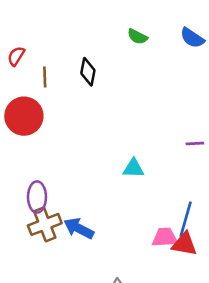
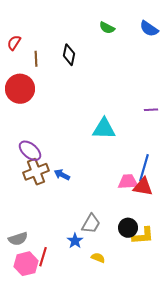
cyan triangle: (134, 168) -> (104, 129), size x1.4
purple ellipse: (37, 197) -> (30, 151), turned -50
blue arrow: (79, 228) -> (62, 175), size x0.7

